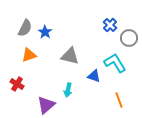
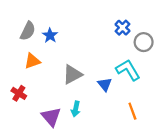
gray triangle: (70, 56) -> (72, 74), moved, turned -42
blue triangle: (94, 76) -> (105, 84), turned 32
cyan arrow: (68, 90) -> (76, 109), moved
purple triangle: (46, 105) -> (51, 117), turned -30

